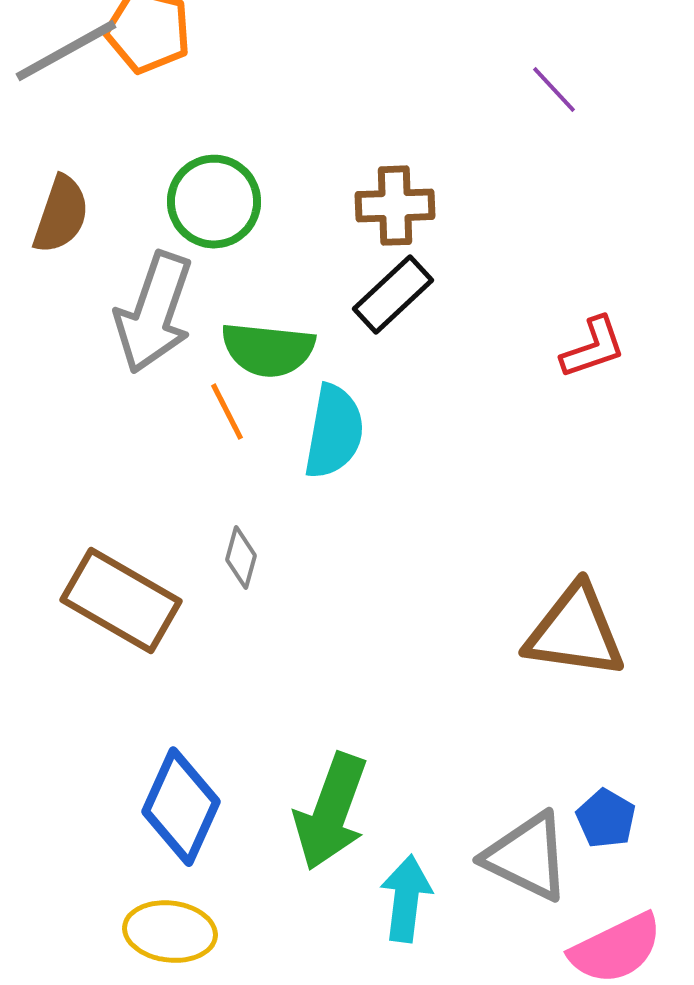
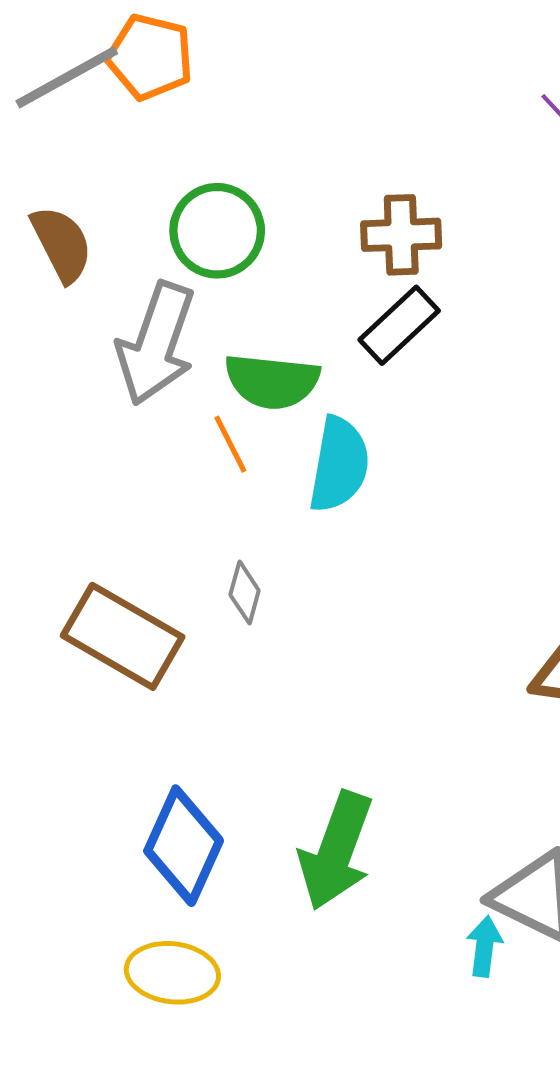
brown semicircle: (61, 215) -> (62, 244), turned -46
cyan arrow: (406, 899) -> (484, 946), moved, size x0.7

